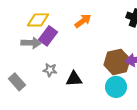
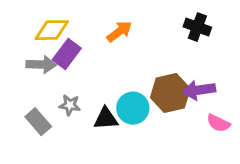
gray rectangle: (17, 82) -> (38, 122), moved
cyan circle: (116, 87) -> (133, 108), moved

